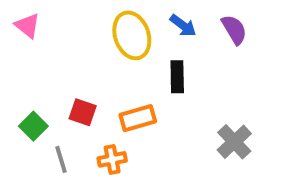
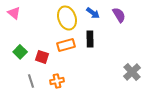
orange rectangle: (138, 118) -> (66, 45), moved
green square: (33, 126) -> (20, 52), moved
gray cross: (234, 142) -> (132, 72), moved

